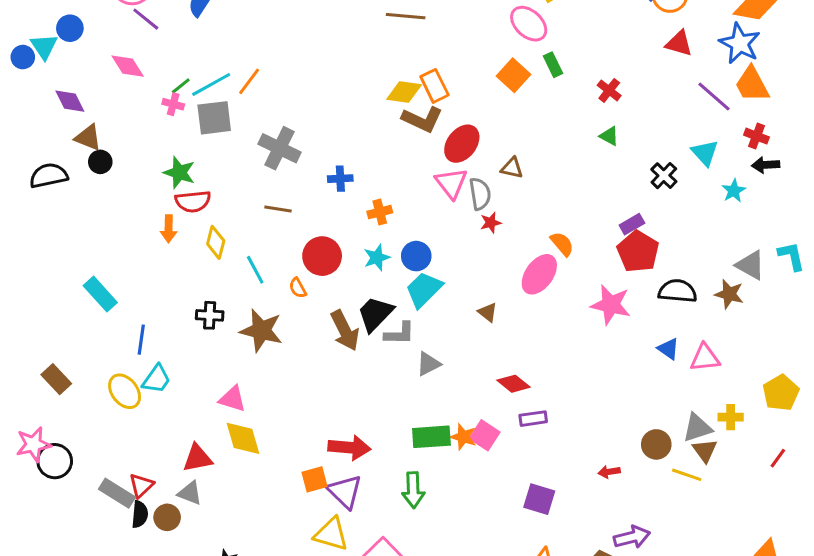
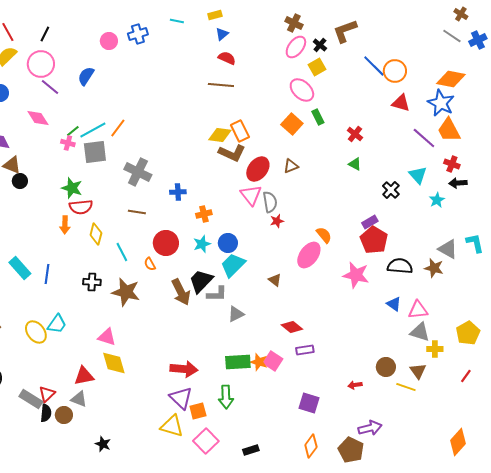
brown triangle: (512, 168) -> (291, 166), moved, turned -35
blue line: (141, 340) -> (47, 274), moved
gray triangle: (697, 428) -> (420, 332), moved, turned 35
orange square: (314, 479) -> (198, 411), moved

